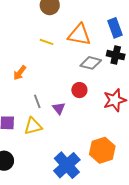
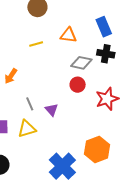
orange triangle: (79, 35) -> (68, 35), size x0.7
yellow line: (47, 42) -> (36, 44), turned -32
red circle: (79, 90) -> (78, 85), moved

